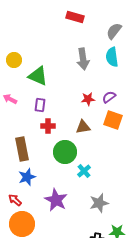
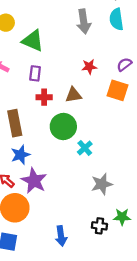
purple semicircle: (109, 97) -> (124, 64), moved
brown triangle: (83, 127) -> (73, 95), moved
purple star: (56, 200) -> (34, 181), moved

